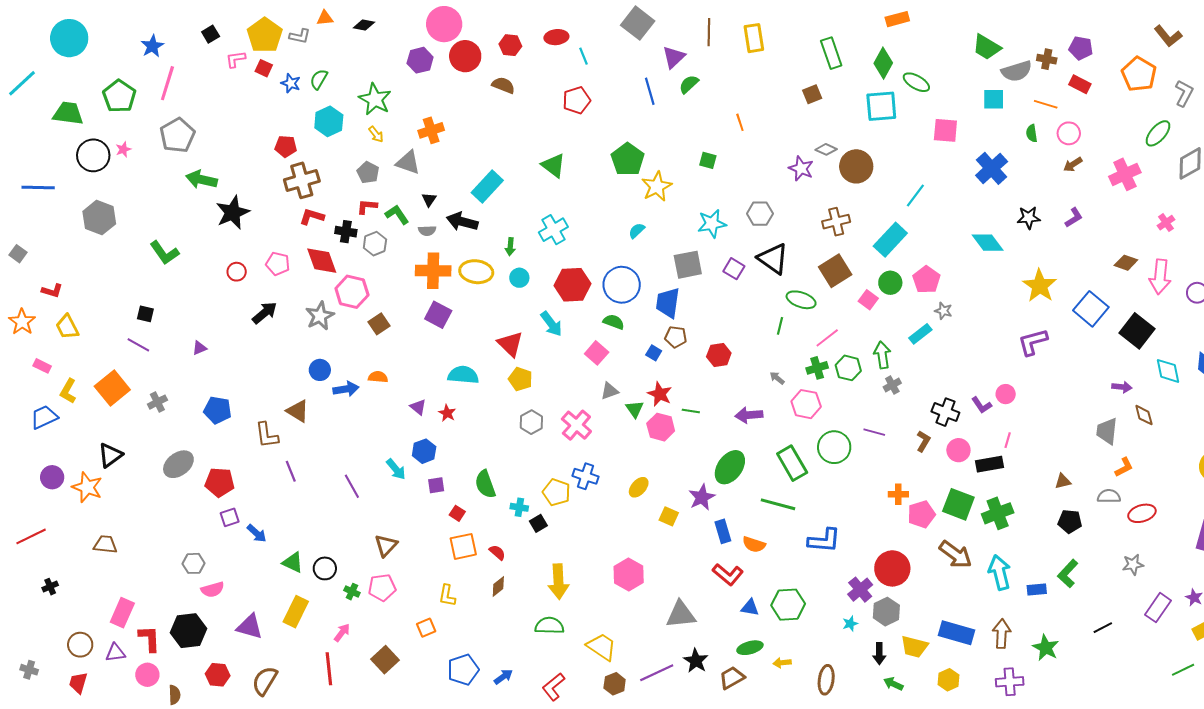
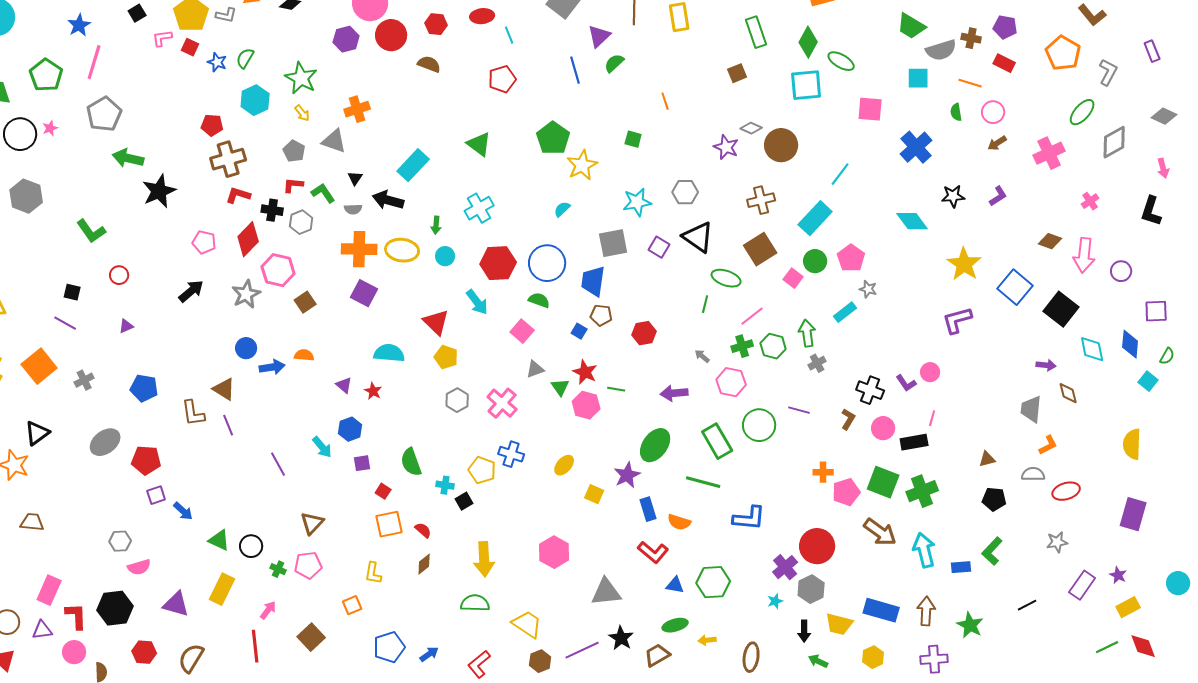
red diamond: (322, 261) -> (248, 239), turned 64
red circle: (237, 272) -> (119, 275), moved
purple line: (291, 471) -> (228, 425), moved

